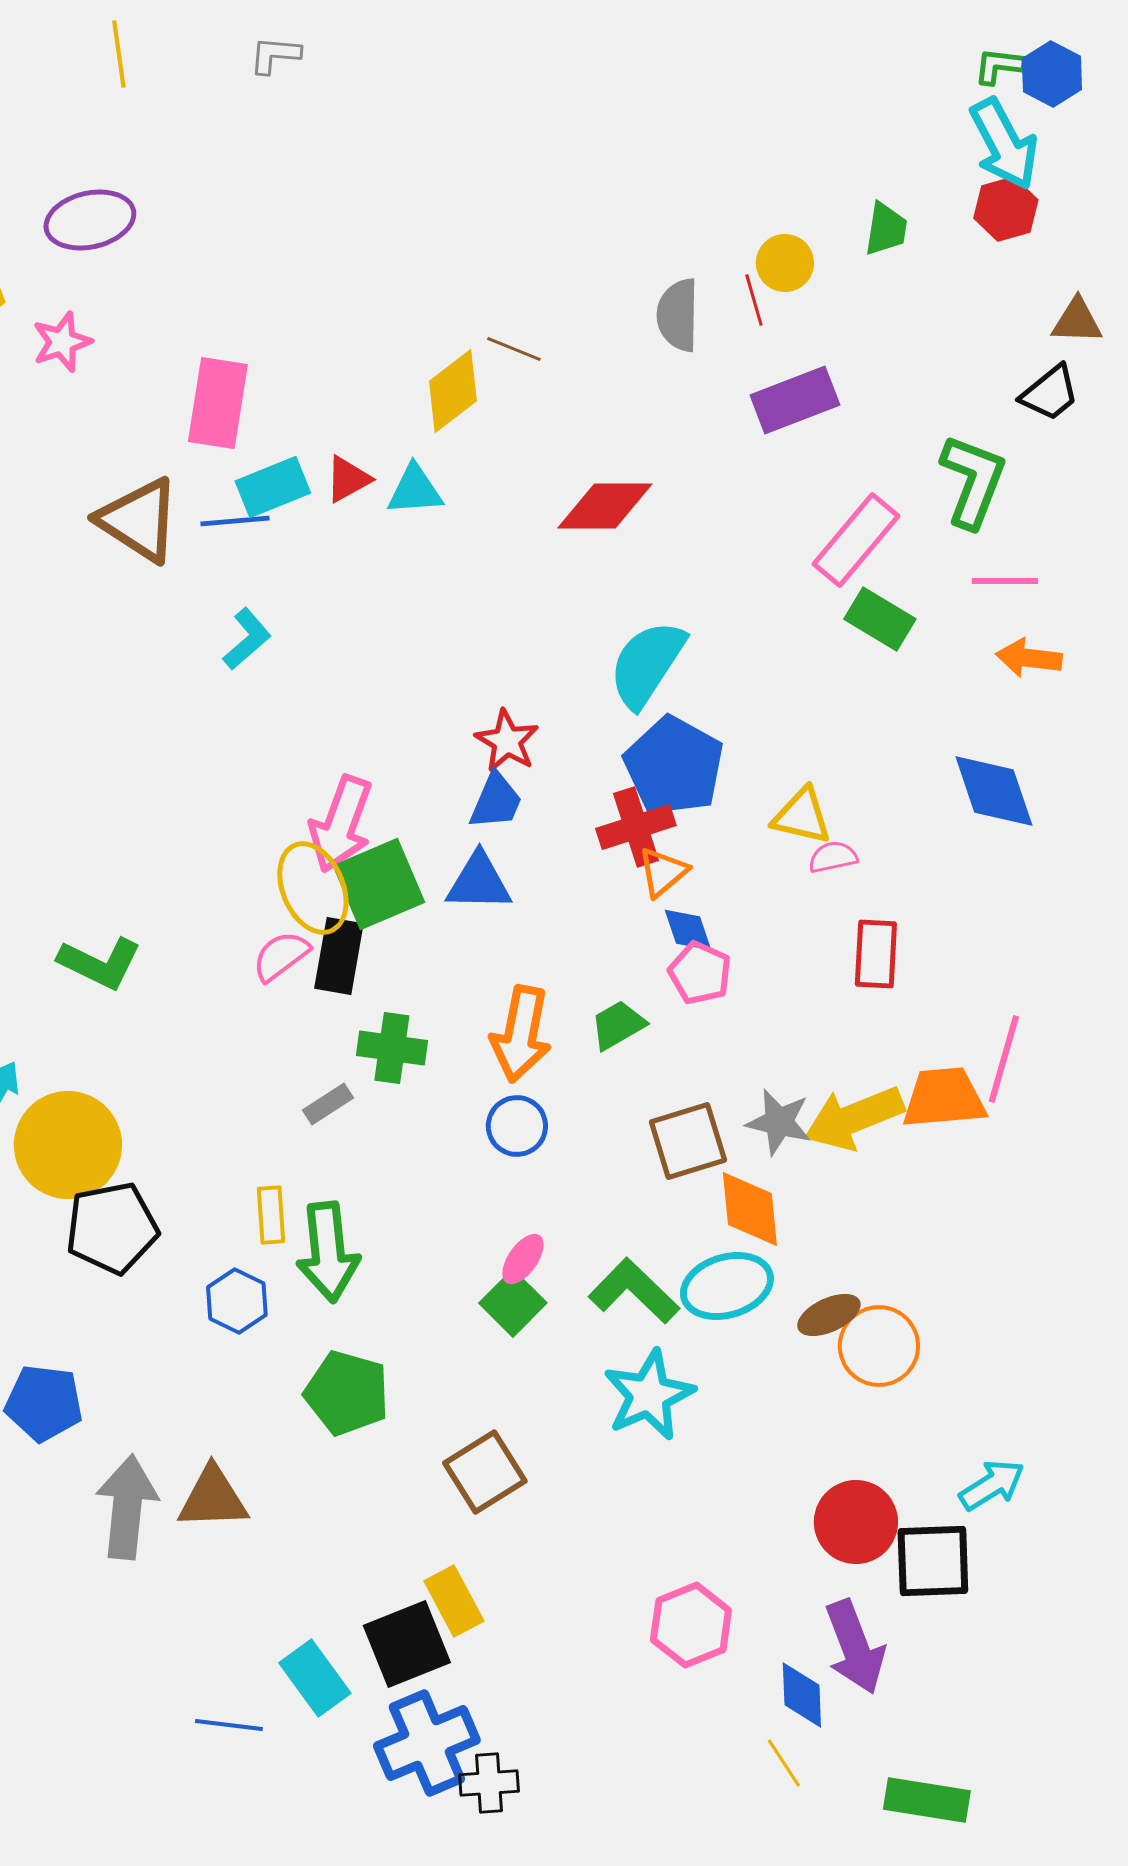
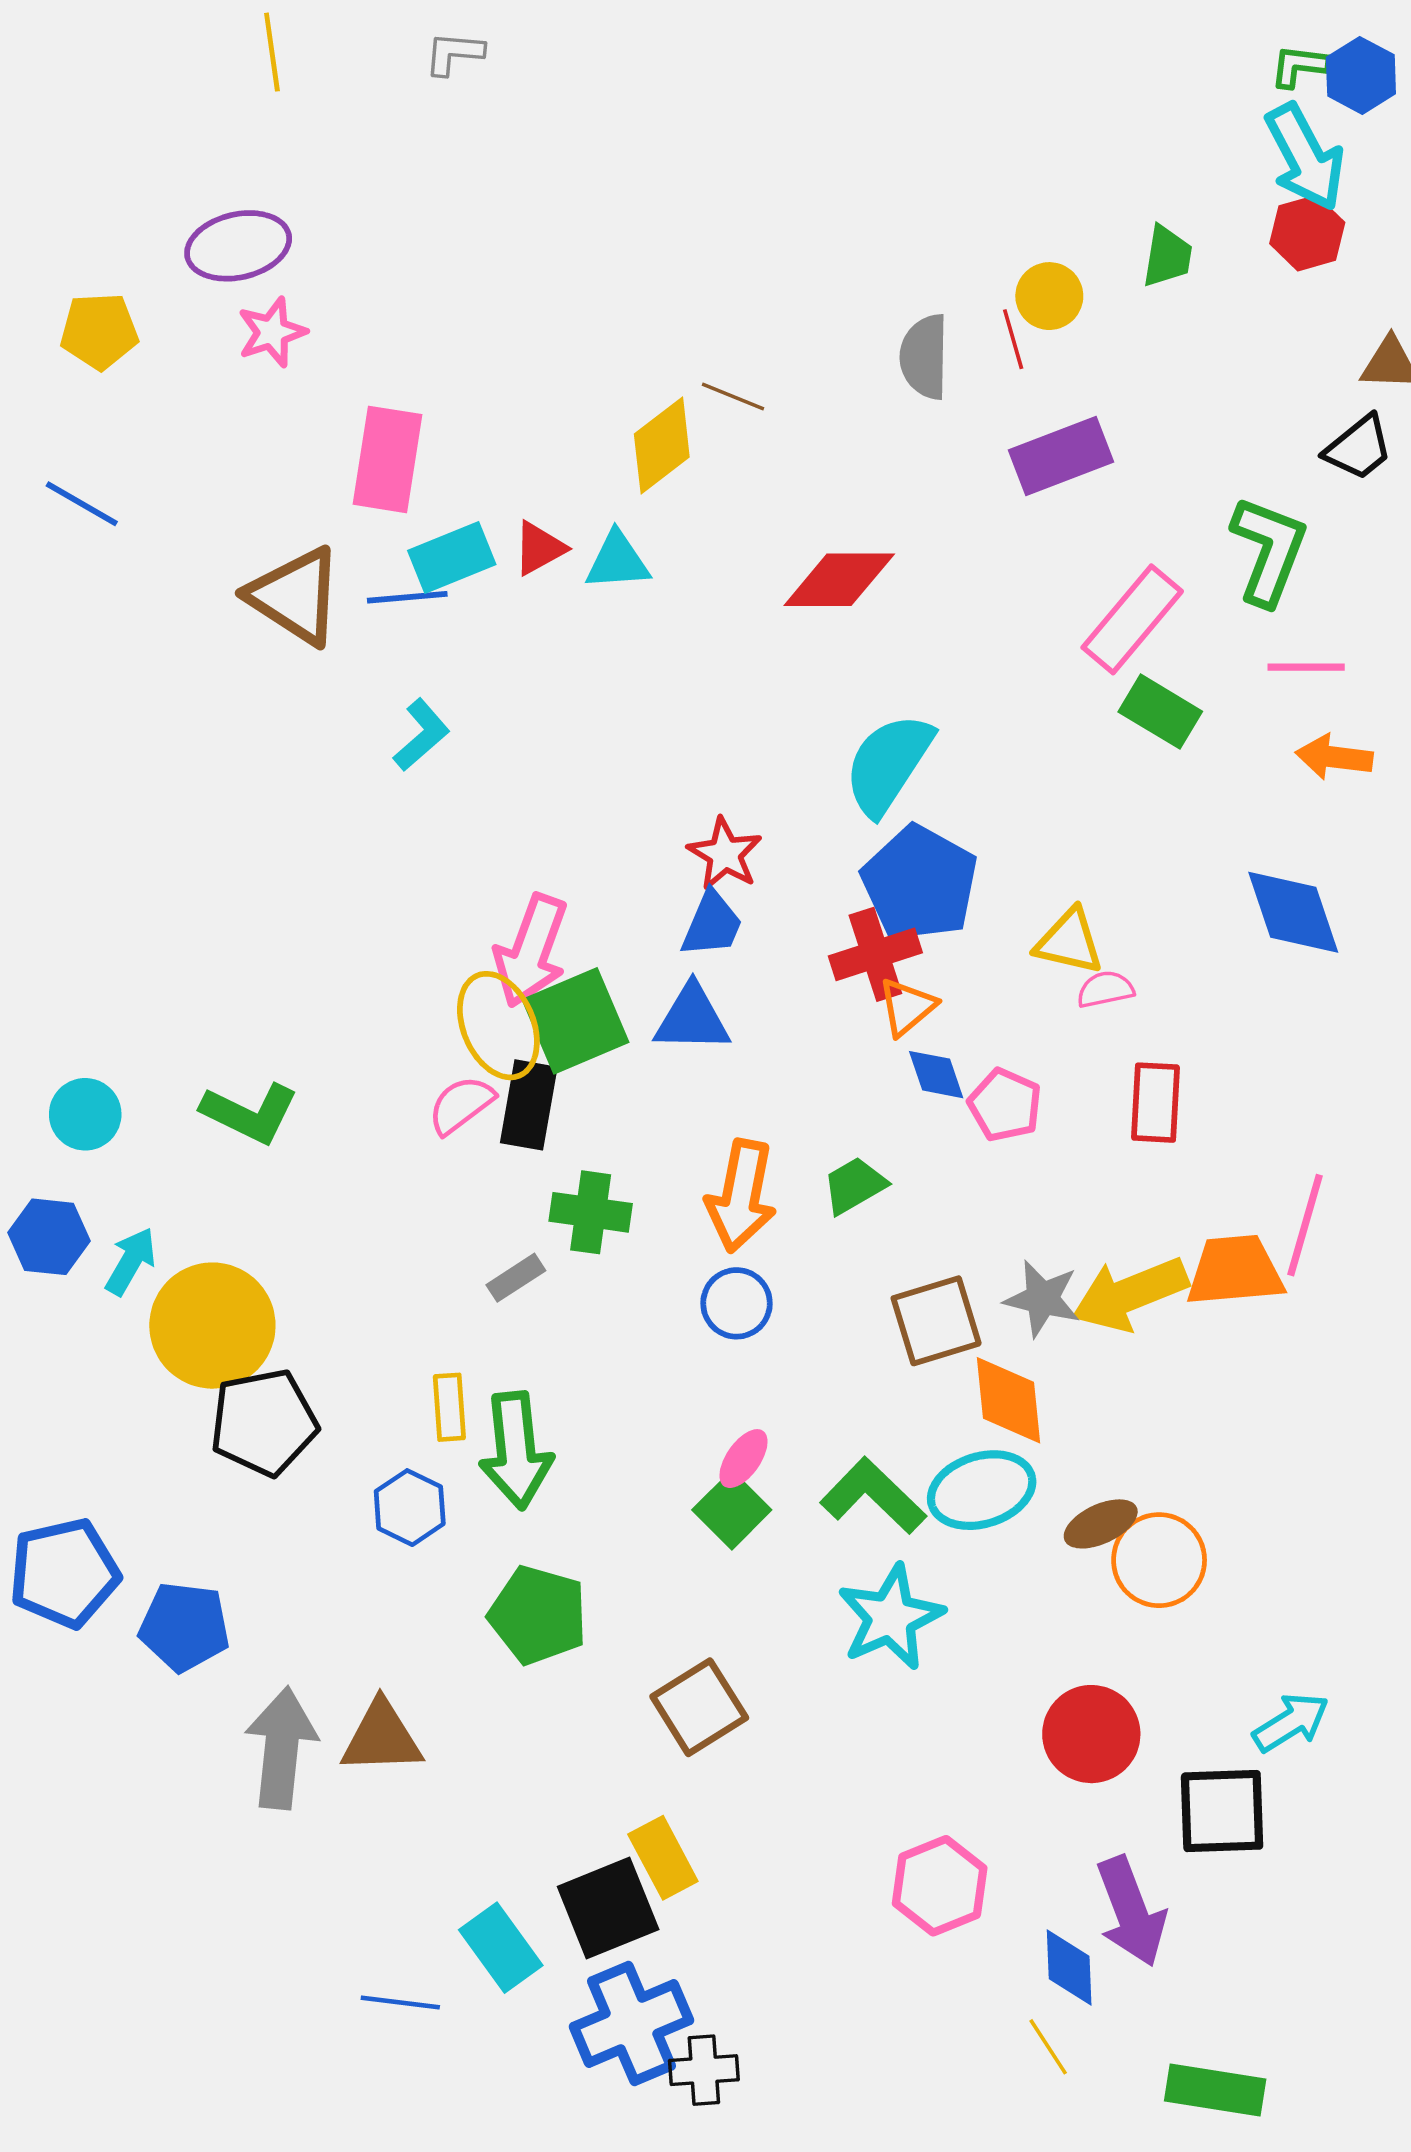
pink star: (62, 342) -> (272, 332), moved
pink pentagon: (700, 973) -> (1005, 1105), moved
red circle: (856, 1522) -> (1091, 1734), moved

